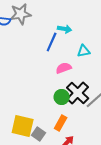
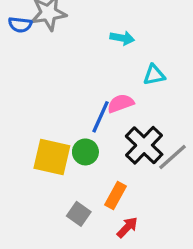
blue line: (52, 42) -> (100, 117), moved
green circle: (62, 97) -> (85, 152), moved
yellow square: (23, 126) -> (52, 157), moved

